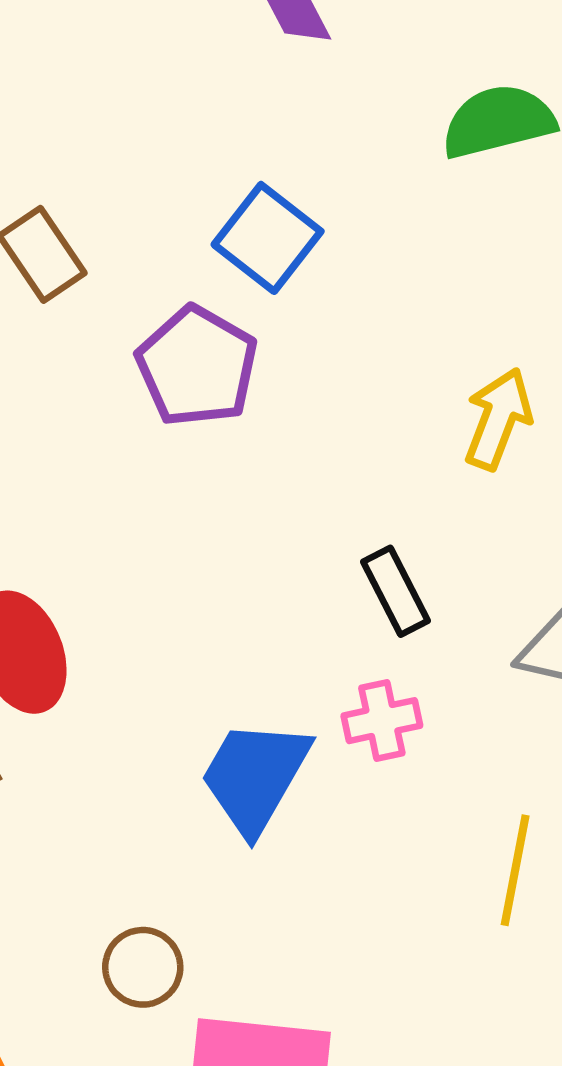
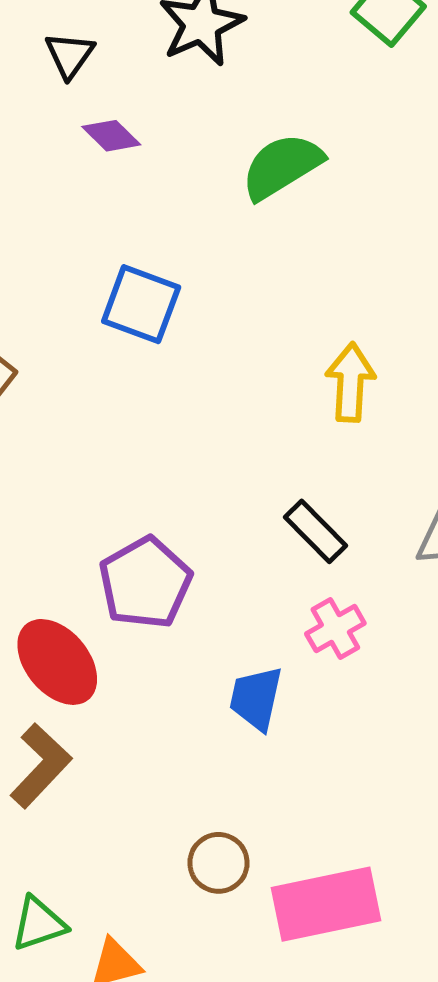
purple pentagon: (197, 366) -> (145, 583), moved, turned 30
blue trapezoid: (255, 776) -> (256, 698), size x0.7

